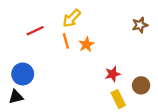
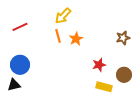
brown star: (140, 25) -> (123, 38), moved
red line: (35, 31) -> (20, 27), moved
yellow rectangle: (118, 99) -> (104, 87), turned -49

